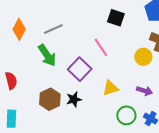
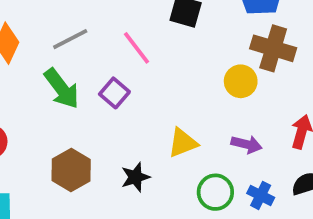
pink line: (101, 47) -> (137, 48), moved
purple square: (80, 69) -> (114, 93), moved, size x0.7
black star: (74, 99) -> (135, 177), moved

